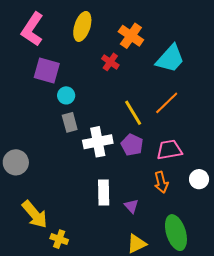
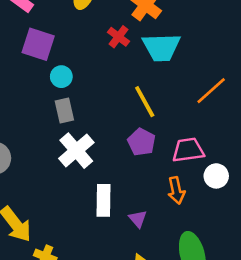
cyan trapezoid: (170, 59) -> (161, 47), moved, turned 44
orange line: (167, 103) -> (211, 91), moved
white cross: (98, 142) -> (76, 151), moved, turned -32
white circle: (199, 179) -> (216, 176), moved

